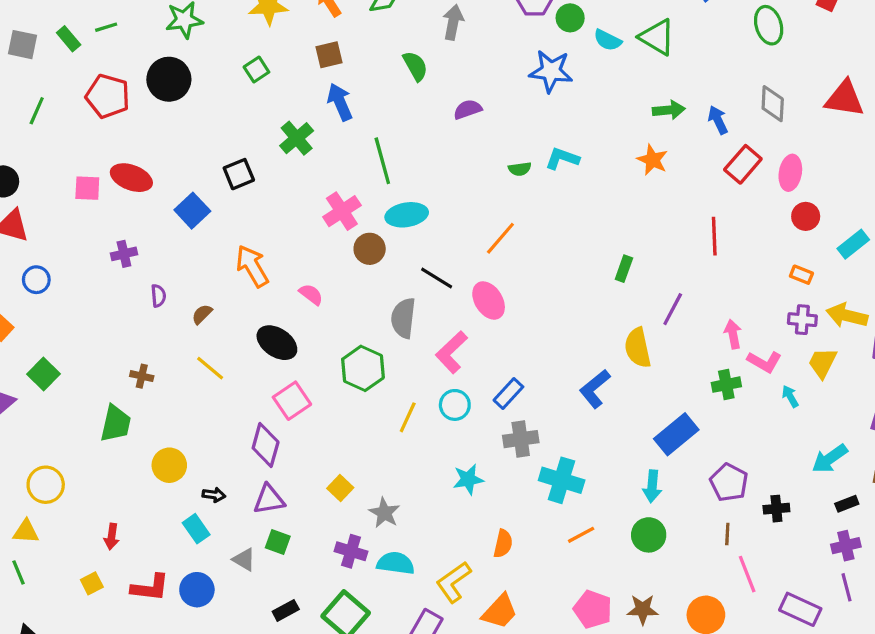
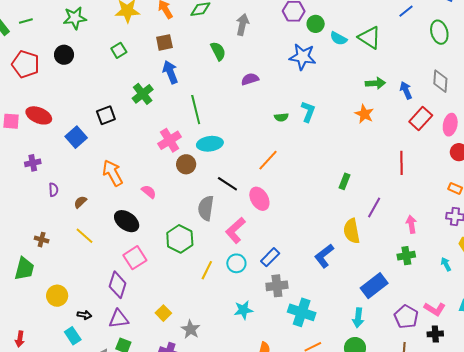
black circle: (169, 79) -> (64, 55), size x0.7
cyan L-shape: (562, 159) -> (308, 112), turned 90
pink L-shape: (764, 362) -> (435, 309), moved

